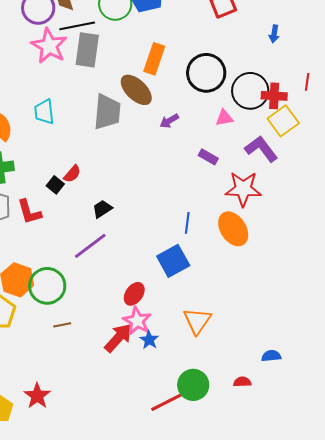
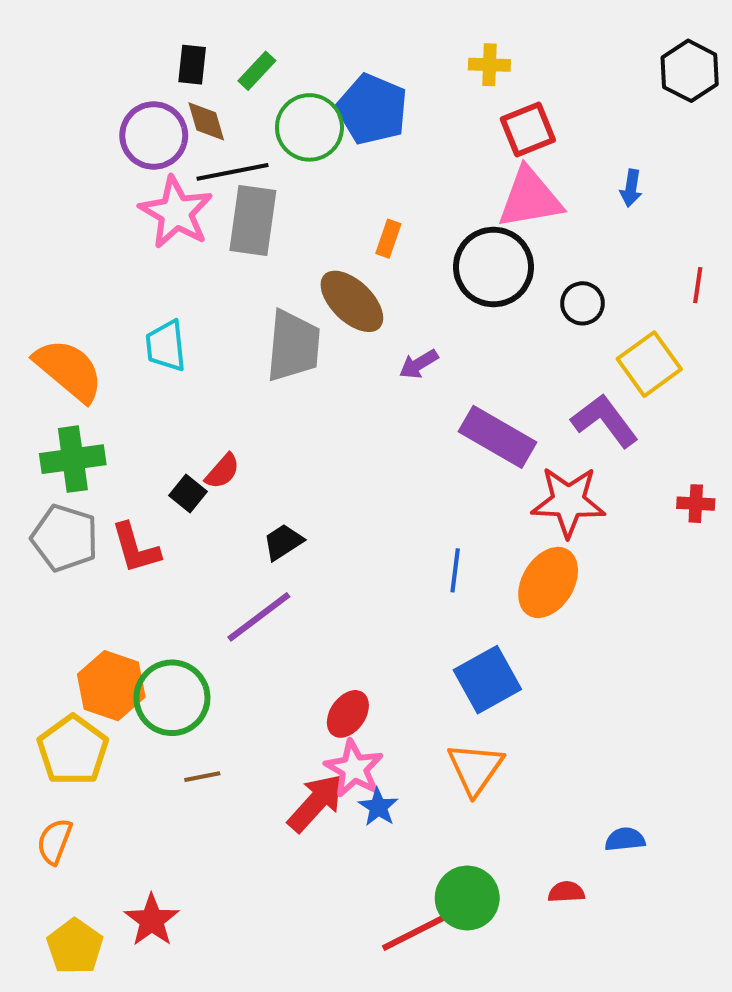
orange rectangle: (154, 59) -> (388, 239), size x0.6
black circle: (250, 91) -> (582, 303), size x0.6
red cross: (274, 96) -> (696, 504), moved, size x0.7
pink triangle: (224, 118) -> (530, 198), moved, size x1.8
purple rectangle: (208, 157) -> (498, 437), size x1.8
orange ellipse: (233, 229) -> (548, 582), turned 64
blue square: (173, 261) -> (487, 680), moved

